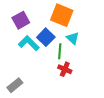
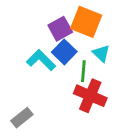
purple square: (21, 20) -> (60, 29), moved
red cross: (65, 69) -> (90, 96), size x1.6

